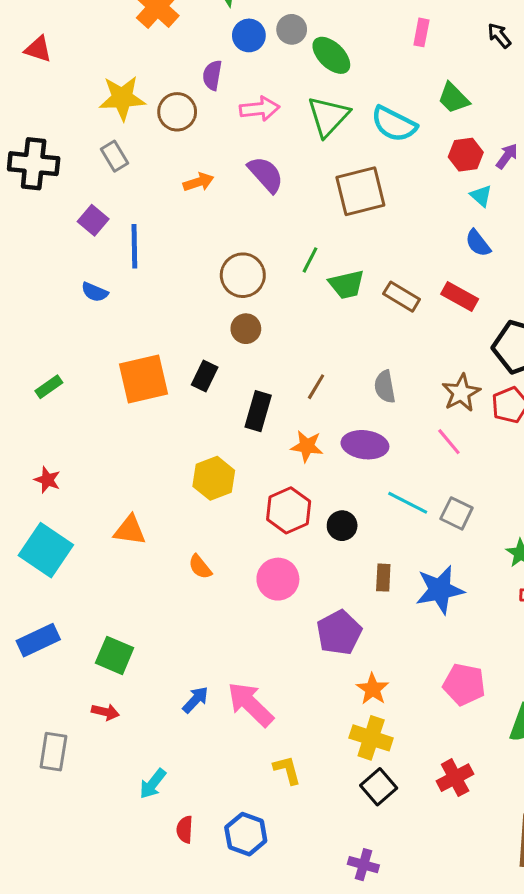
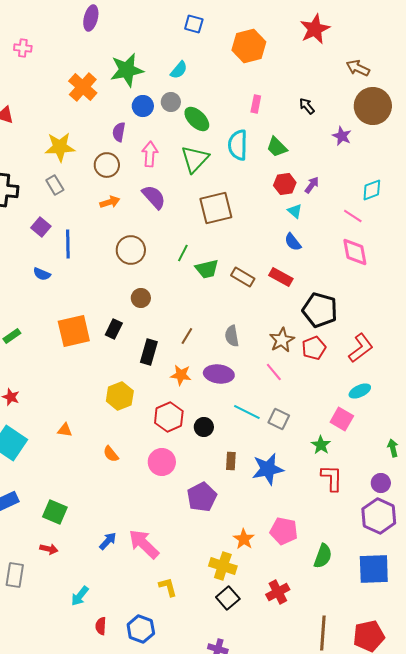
pink arrow: (260, 109) -> (150, 154), turned -80
brown circle: (177, 112) -> (107, 165), moved
cyan semicircle: (394, 124) -> (238, 145), moved, turned 64
brown circle: (243, 275) -> (131, 250), moved
orange triangle: (130, 530) -> (65, 430), size x0.7
orange star: (373, 689) -> (244, 539), moved

